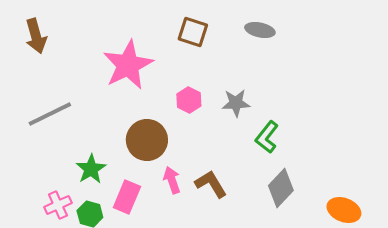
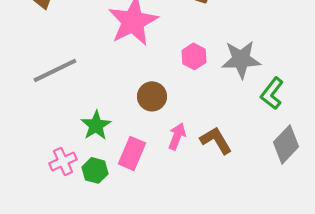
gray star: (236, 103) -> (241, 59), size x1.4
brown circle: (147, 140) -> (152, 96), size x0.7
pink arrow: (172, 180) -> (177, 136), turned 40

